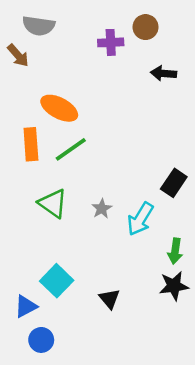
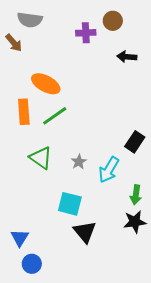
cyan square: (57, 281) -> (70, 204), moved, turned -30
black triangle: (109, 299) -> (85, 232), size x1.4
blue triangle: (26, 306) -> (20, 238), turned -30

